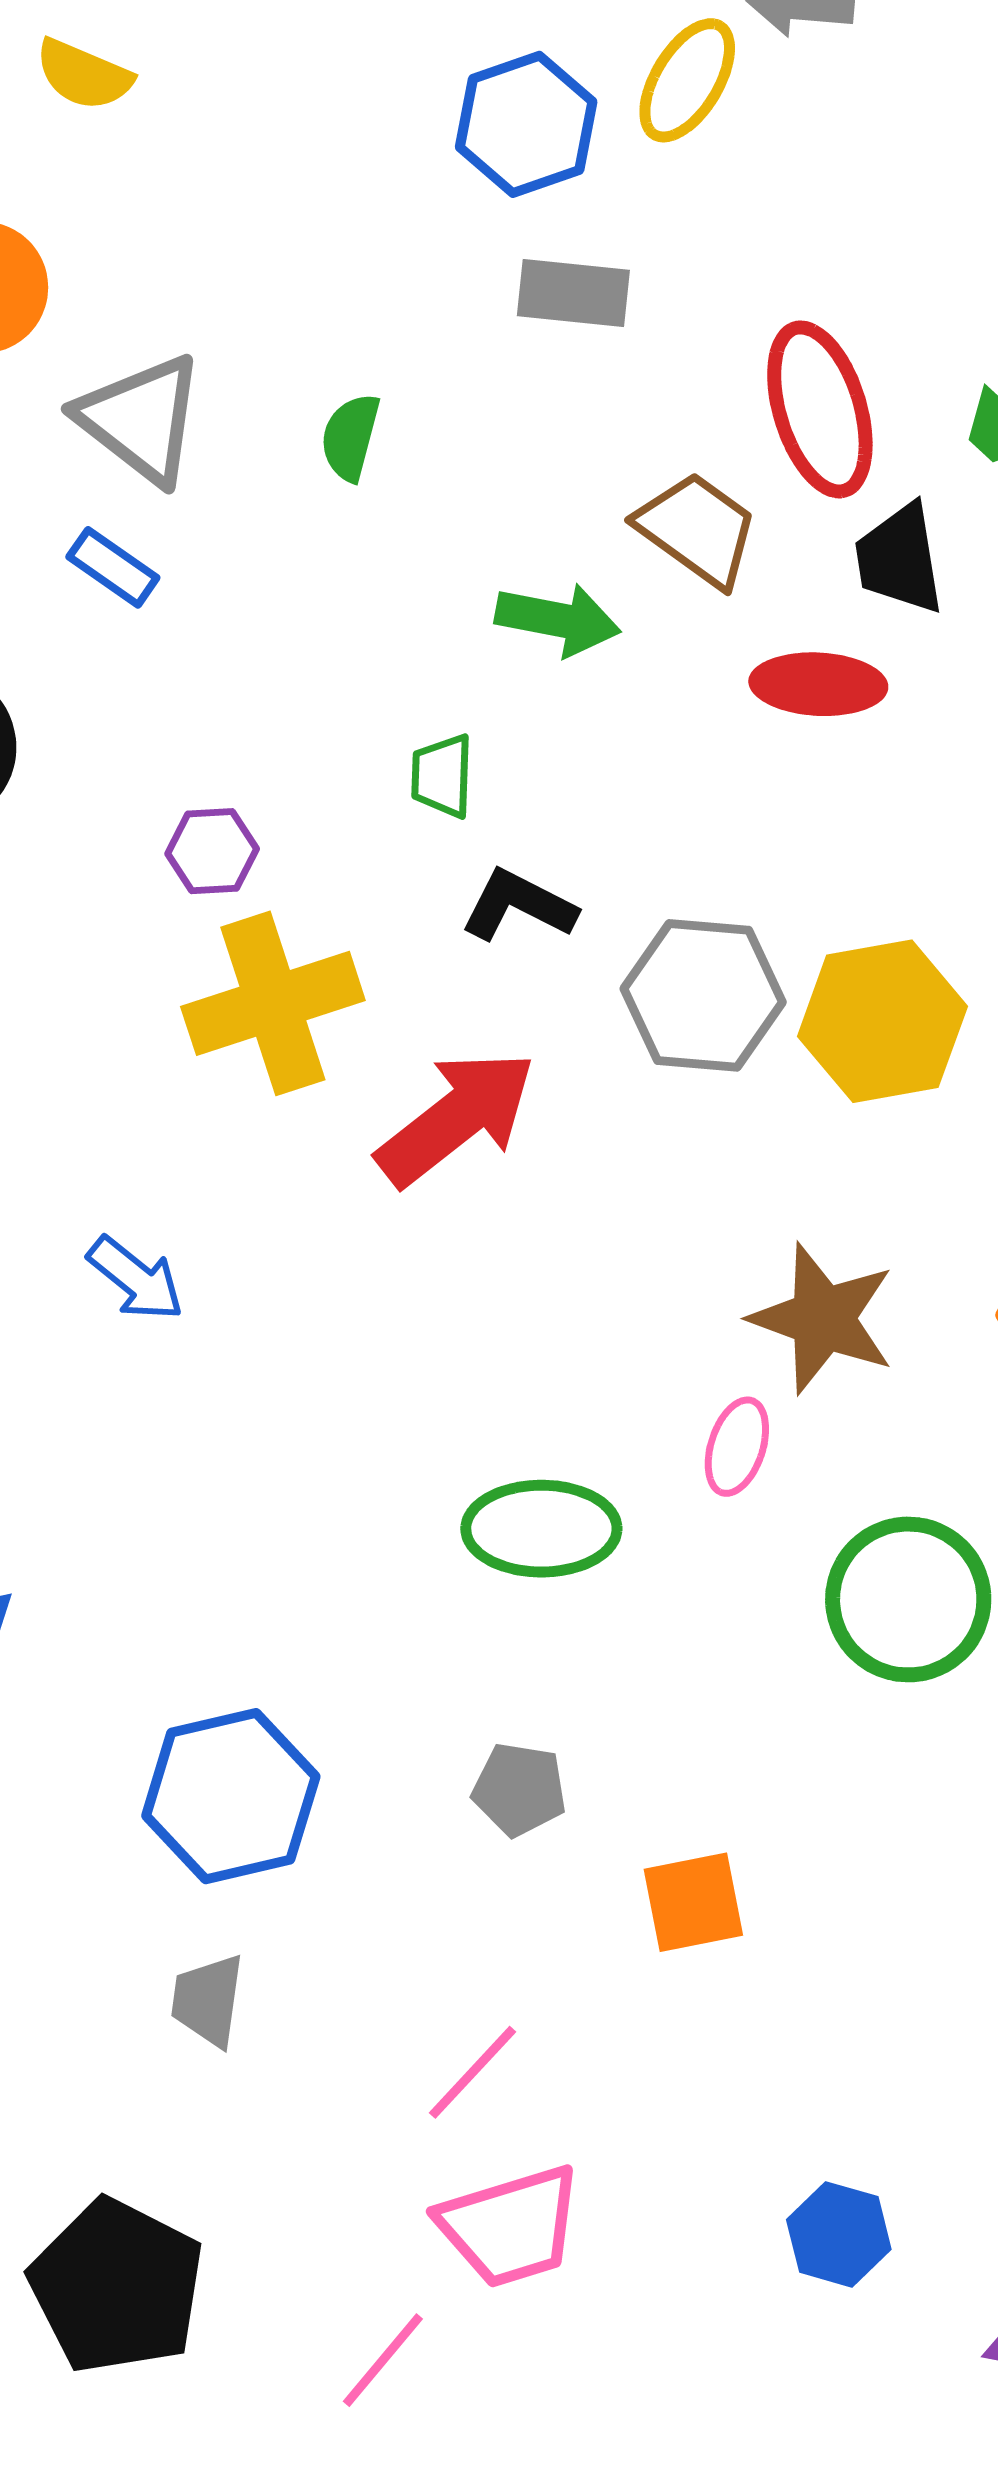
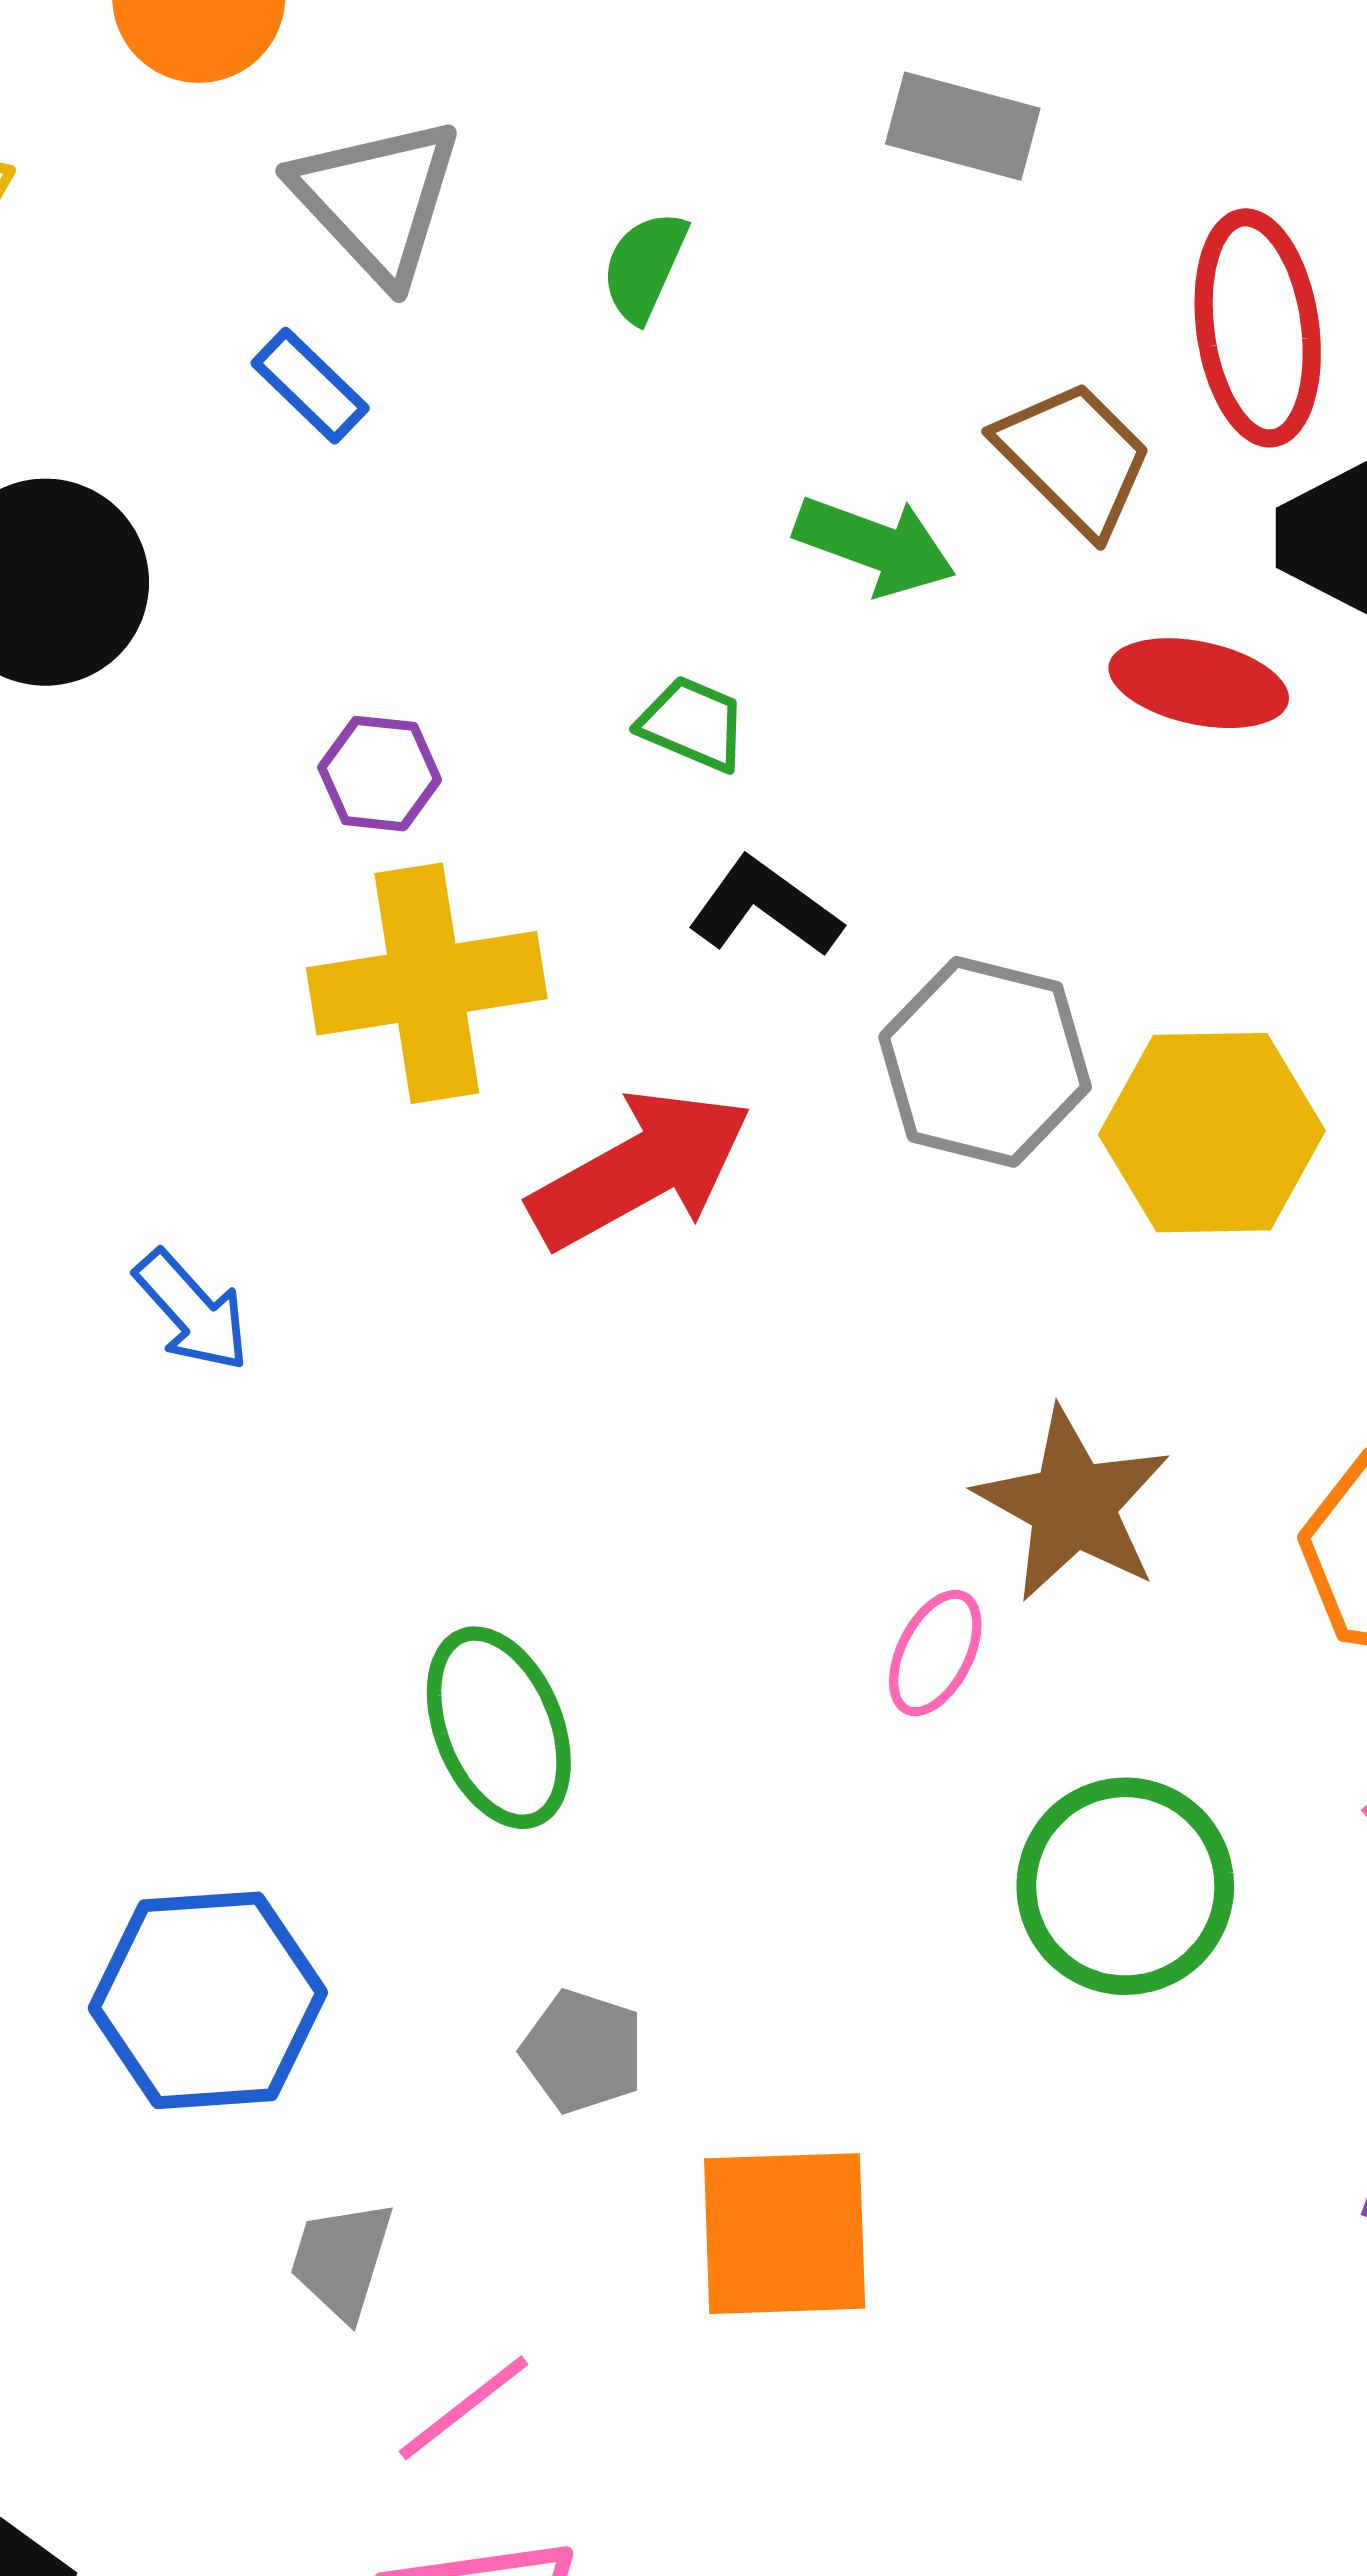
green trapezoid: (442, 776) -> (693, 724), turned 102
green ellipse: (541, 1529) -> (499, 1728), moved, turned 59
orange square: (693, 1902) -> (785, 2234), size x1.4
gray trapezoid: (208, 2000) -> (342, 2260), moved

